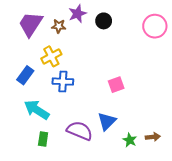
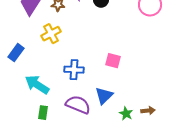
blue rectangle: (25, 75) -> (16, 53), moved
blue cross: (63, 82) -> (74, 70), moved
pink square: (116, 85) -> (113, 61), turned 35

